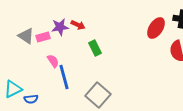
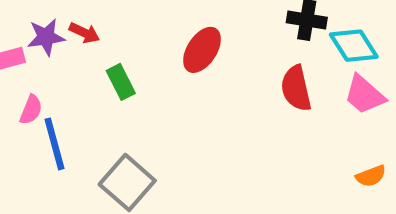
red ellipse: (156, 28) -> (202, 50), moved
pink semicircle: (53, 61) -> (31, 110), turned 56

